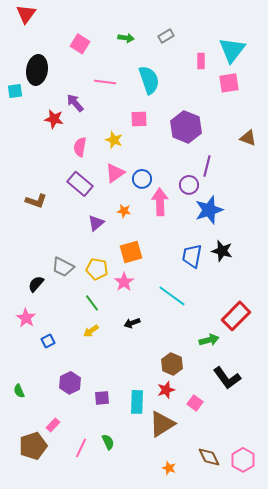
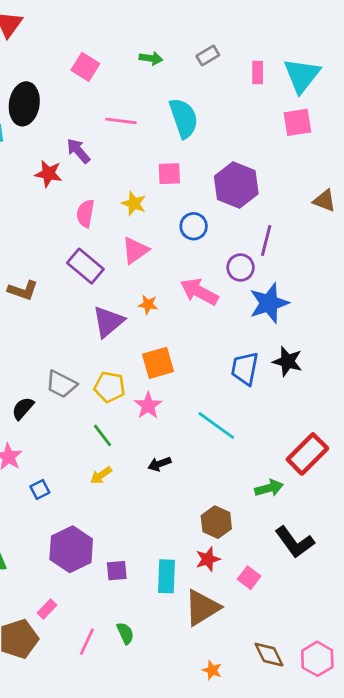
pink rectangle: (201, 61) -> (258, 73), moved
blue circle: (142, 179) -> (194, 226), moved
pink arrow: (160, 202) -> (199, 292), turned -60
purple triangle: (96, 223) -> (108, 322), size x1.4
purple hexagon: (70, 383) -> (71, 549), size x1.4

